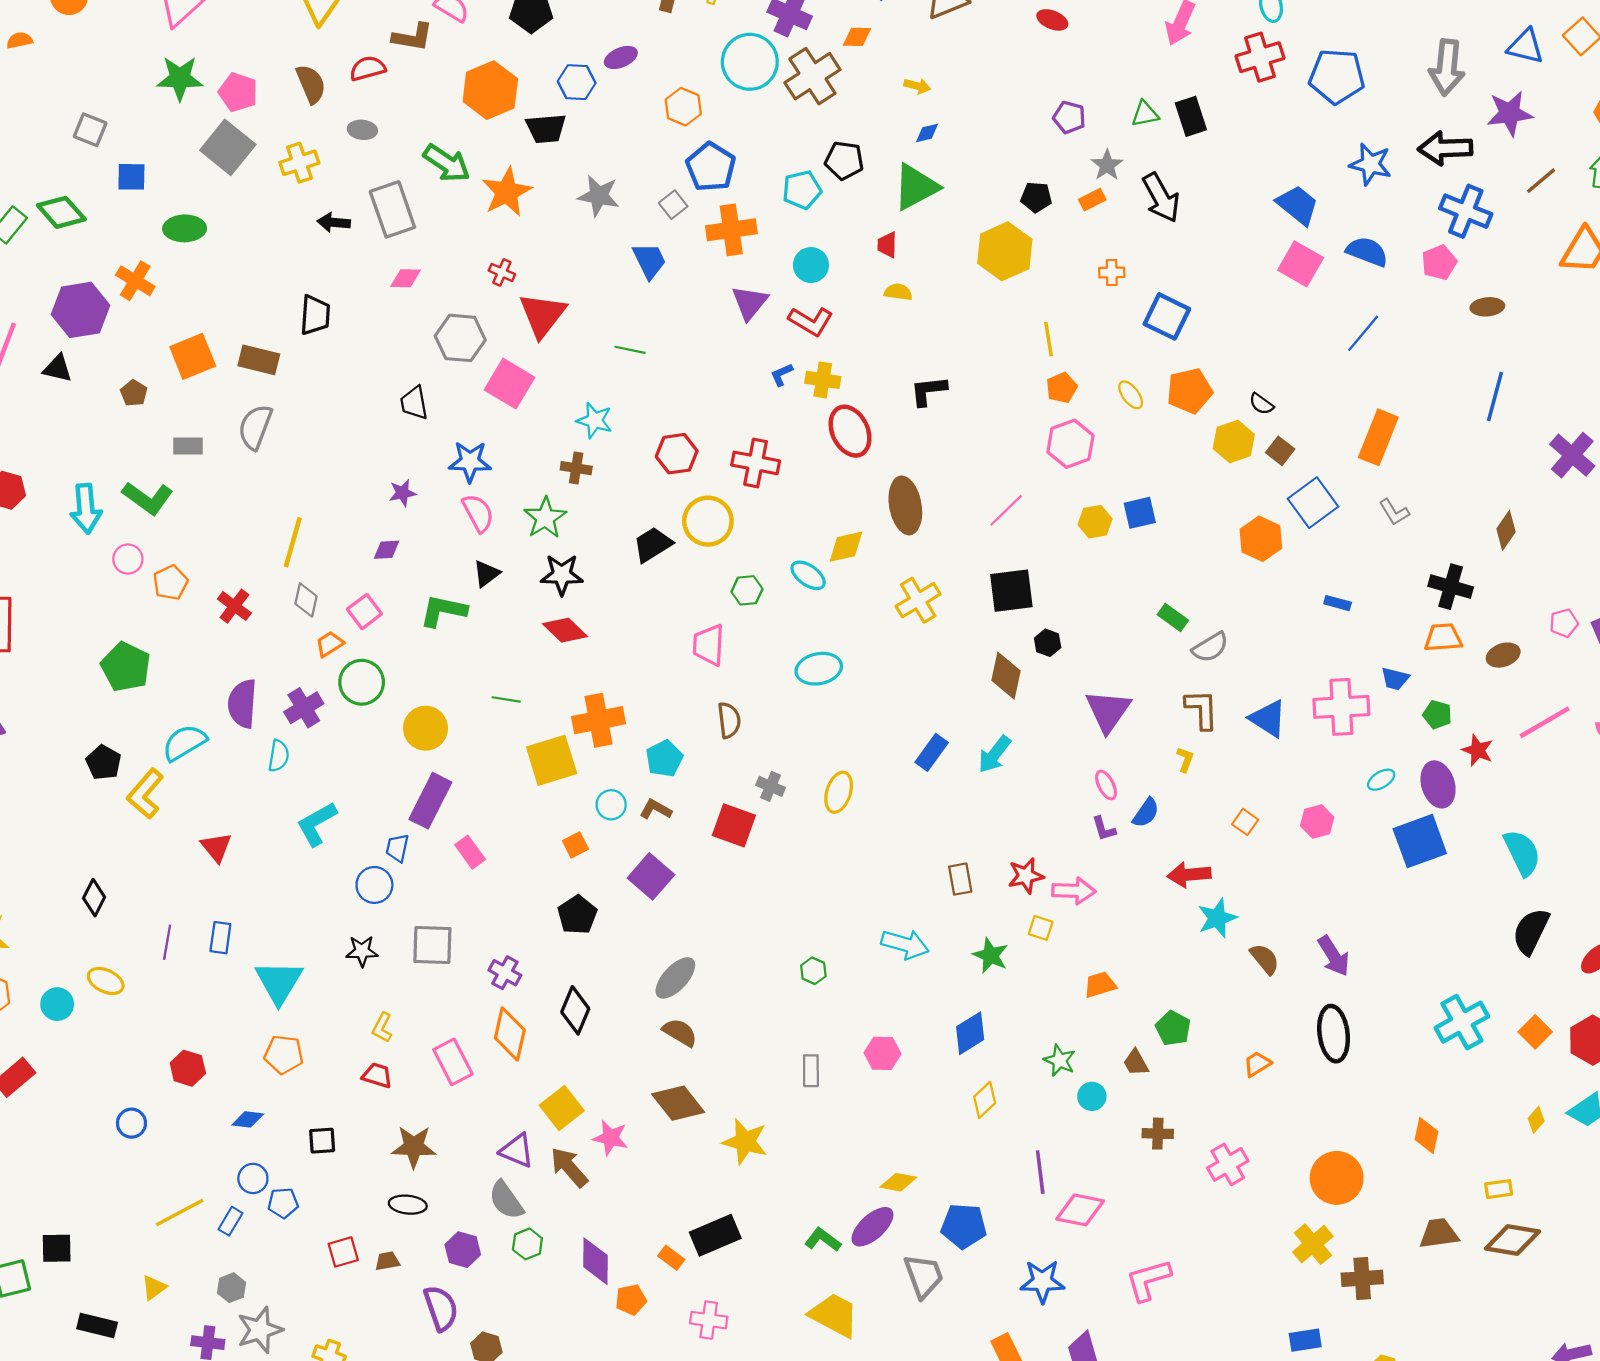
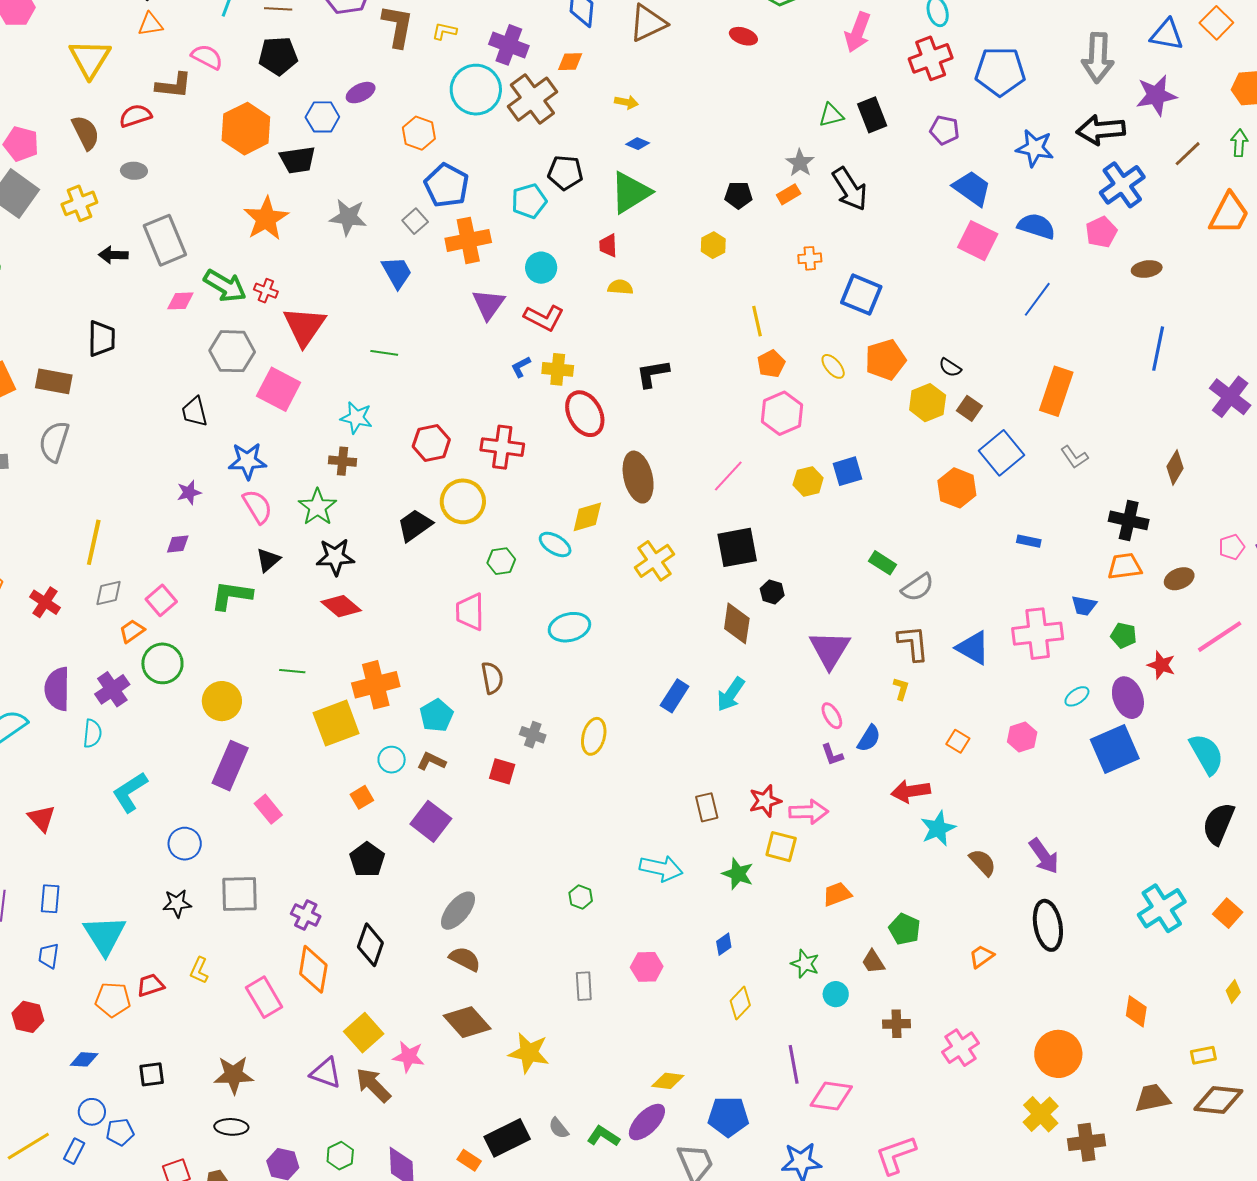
purple pentagon: (1069, 117) -> (945, 130), moved
blue diamond: (927, 133) -> (638, 144), turned 40
green arrow: (447, 163) -> (225, 286), moved
blue cross: (1466, 211) -> (1122, 185), turned 36
yellow hexagon: (1005, 251) -> (713, 245), size x0.5
gray diamond: (306, 600) -> (109, 593), turned 68
red square: (734, 825) -> (502, 771), size x0.7
blue trapezoid: (397, 848) -> (49, 956), moved
yellow square: (1041, 928) -> (781, 847), size x1.4
blue diamond: (970, 1033) -> (724, 944), size x0.6
red trapezoid: (377, 1075) -> (150, 985), moved, turned -32
gray semicircle: (506, 1200) -> (559, 1128), moved, size x0.6

